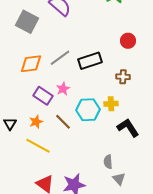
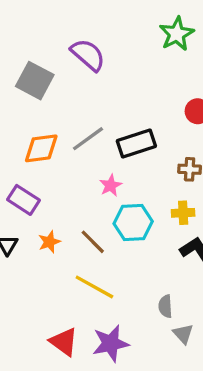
pink star: (63, 89) -> (111, 185), moved
purple rectangle: (43, 96) -> (23, 200), moved
yellow cross: (111, 104) -> (183, 213), moved
yellow line: (38, 146) -> (94, 287), moved

